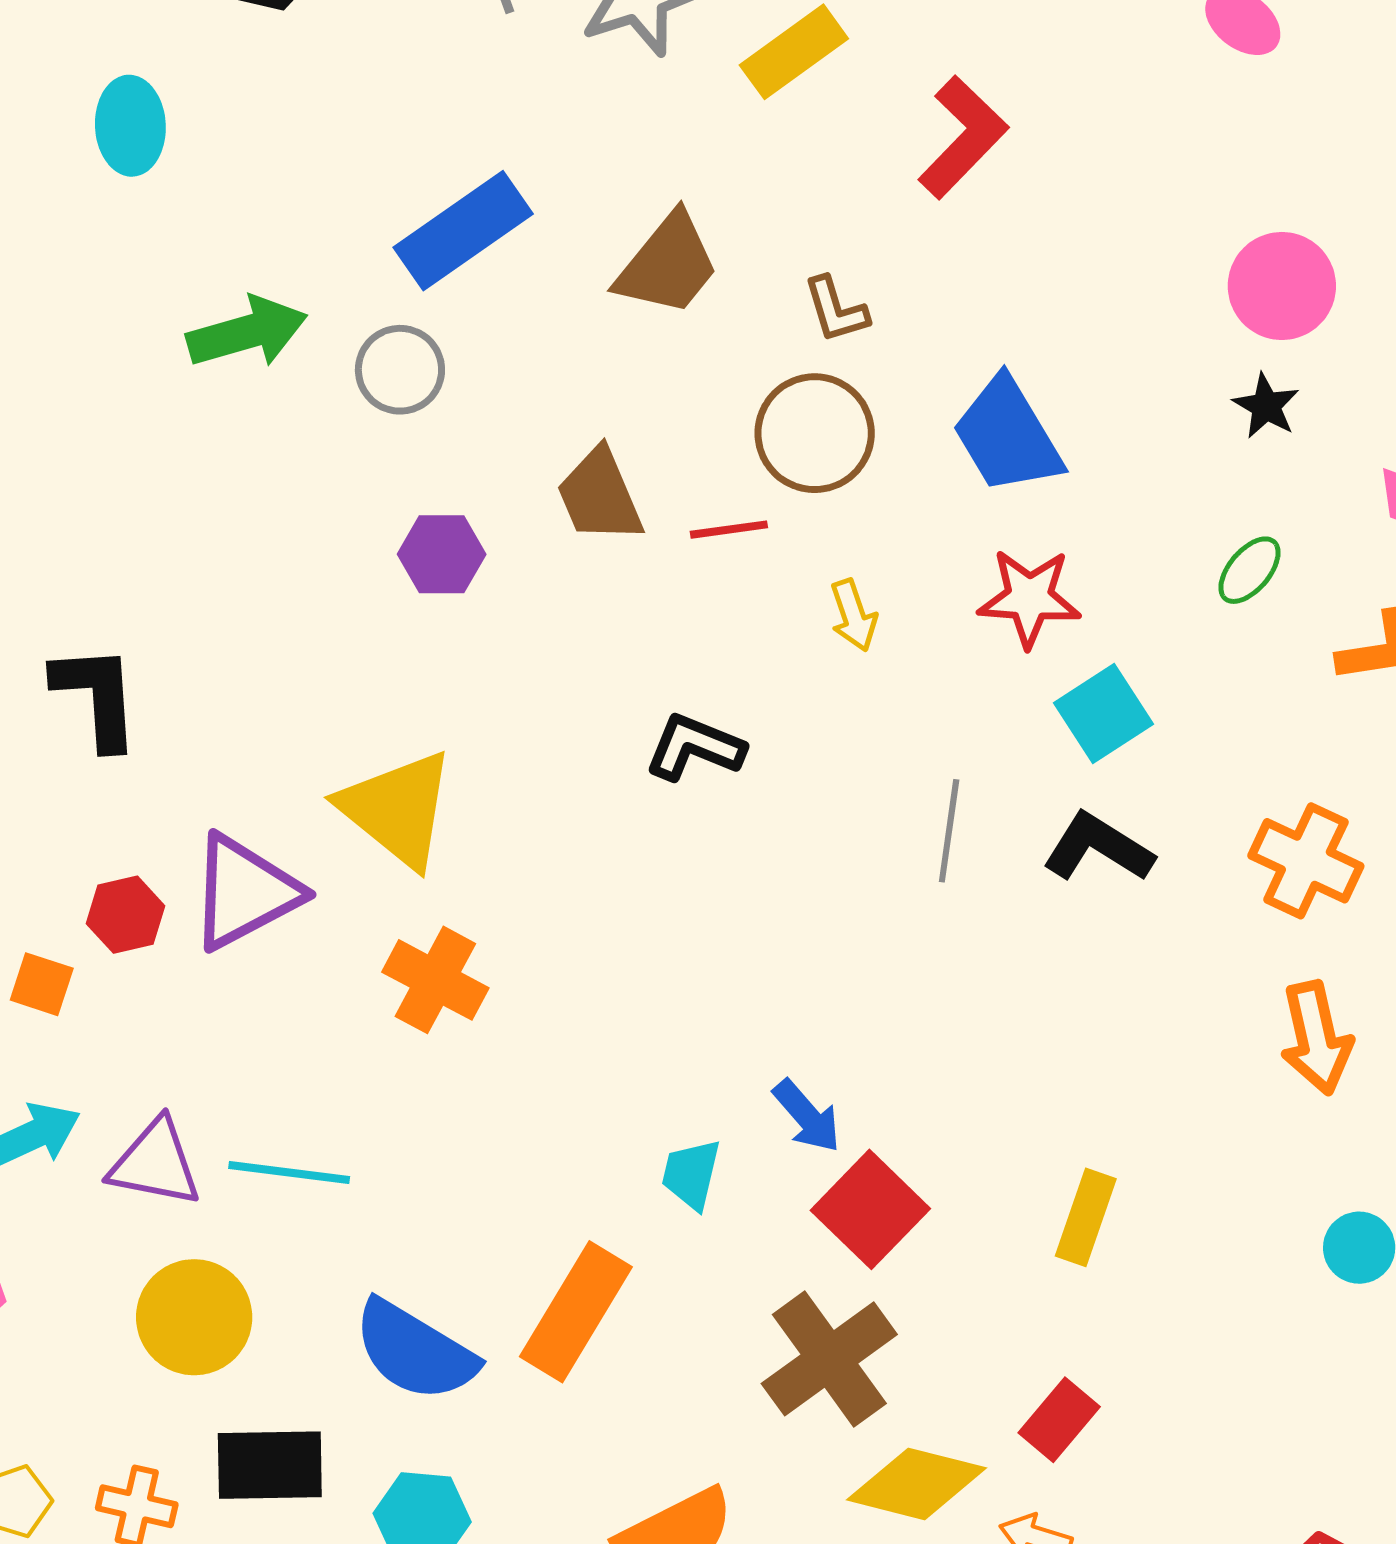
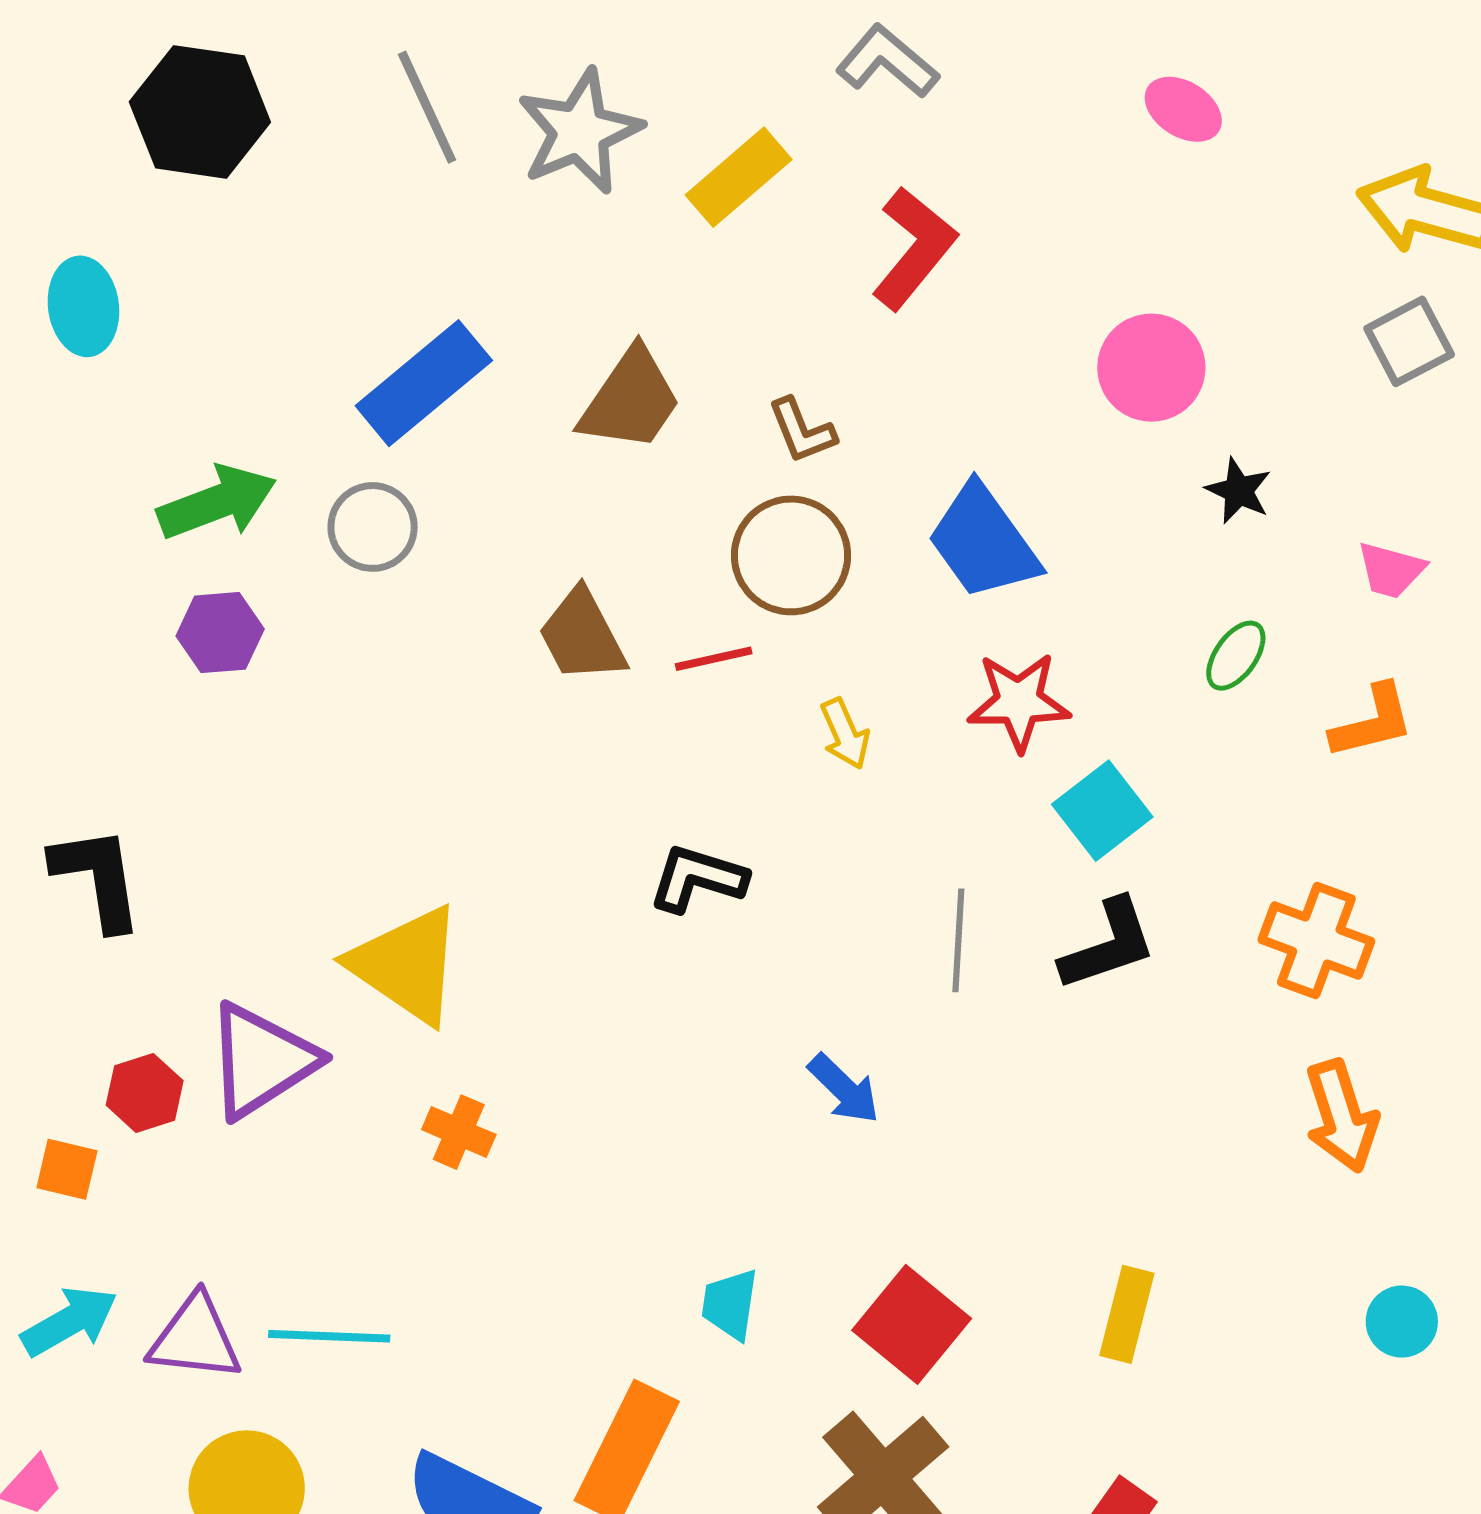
pink circle: (1282, 286) -> (1151, 368), moved
purple hexagon: (442, 554) -> (220, 633), moved
black L-shape: (1098, 848) -> (1108, 945), turned 134
orange cross: (435, 980) -> (459, 1132), size x0.7
blue arrow: (807, 1116) -> (844, 1089), moved

